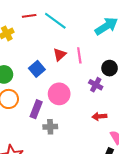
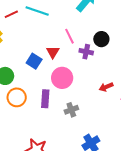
red triangle: (60, 55) -> (53, 52), moved
purple cross: (96, 85) -> (86, 52), moved
gray cross: (50, 127) -> (71, 110), moved

